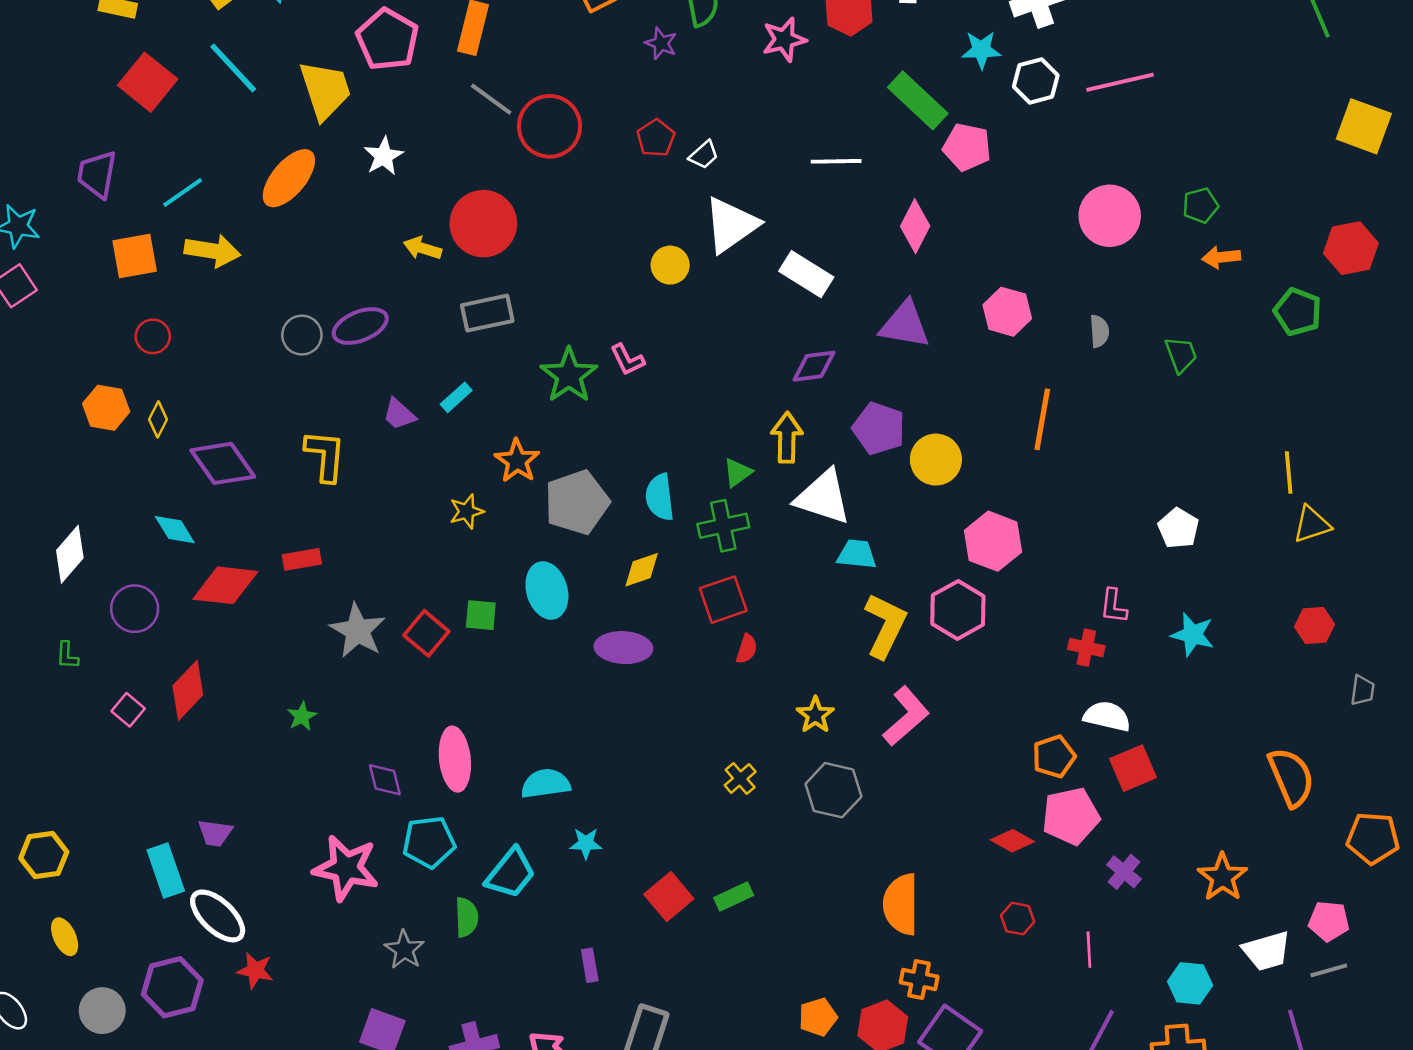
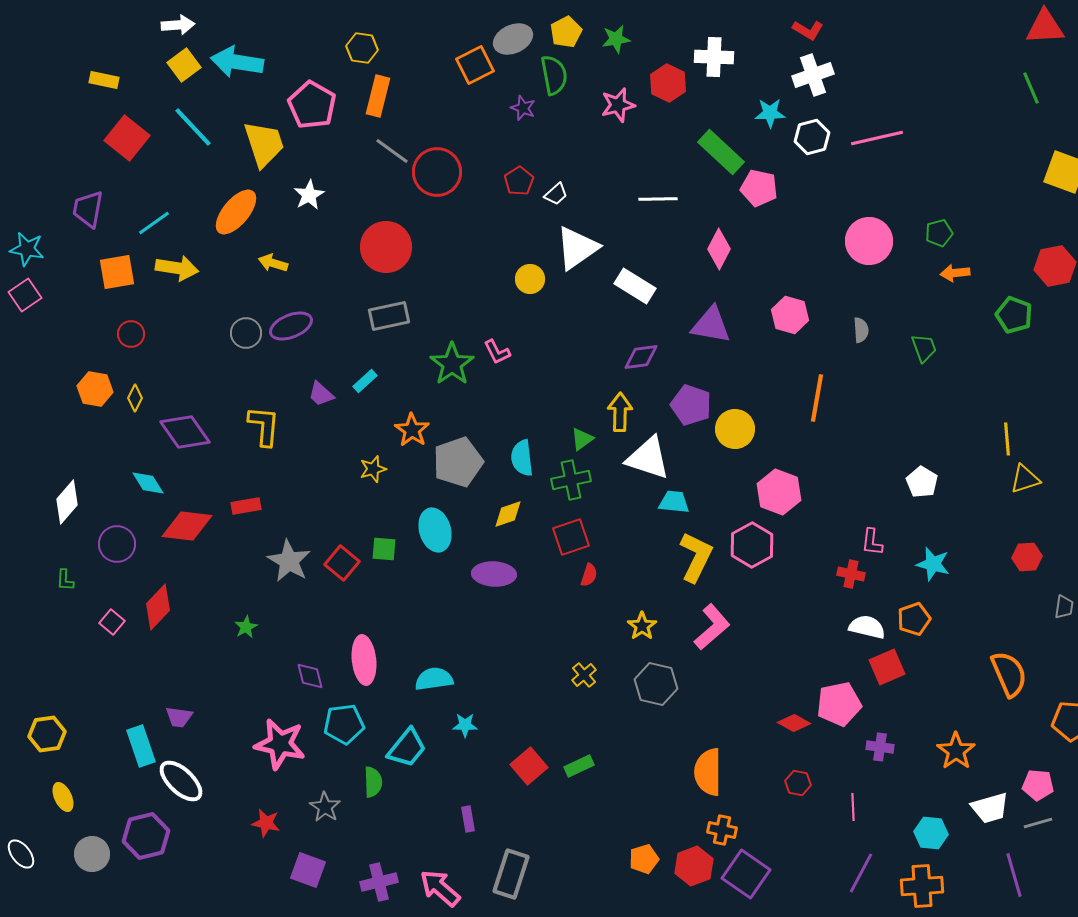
yellow arrow: (422, 248) -> (273, 263), moved
orange pentagon: (1054, 756) -> (914, 619), moved
purple cross: (1124, 872) -> (880, 747), turned -32
red star: (255, 970) -> (266, 823), moved

